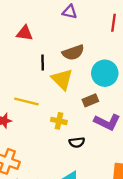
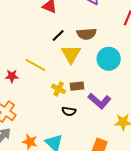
black line: (43, 63) -> (58, 35), turned 32
brown rectangle: (90, 100) -> (77, 86), moved

